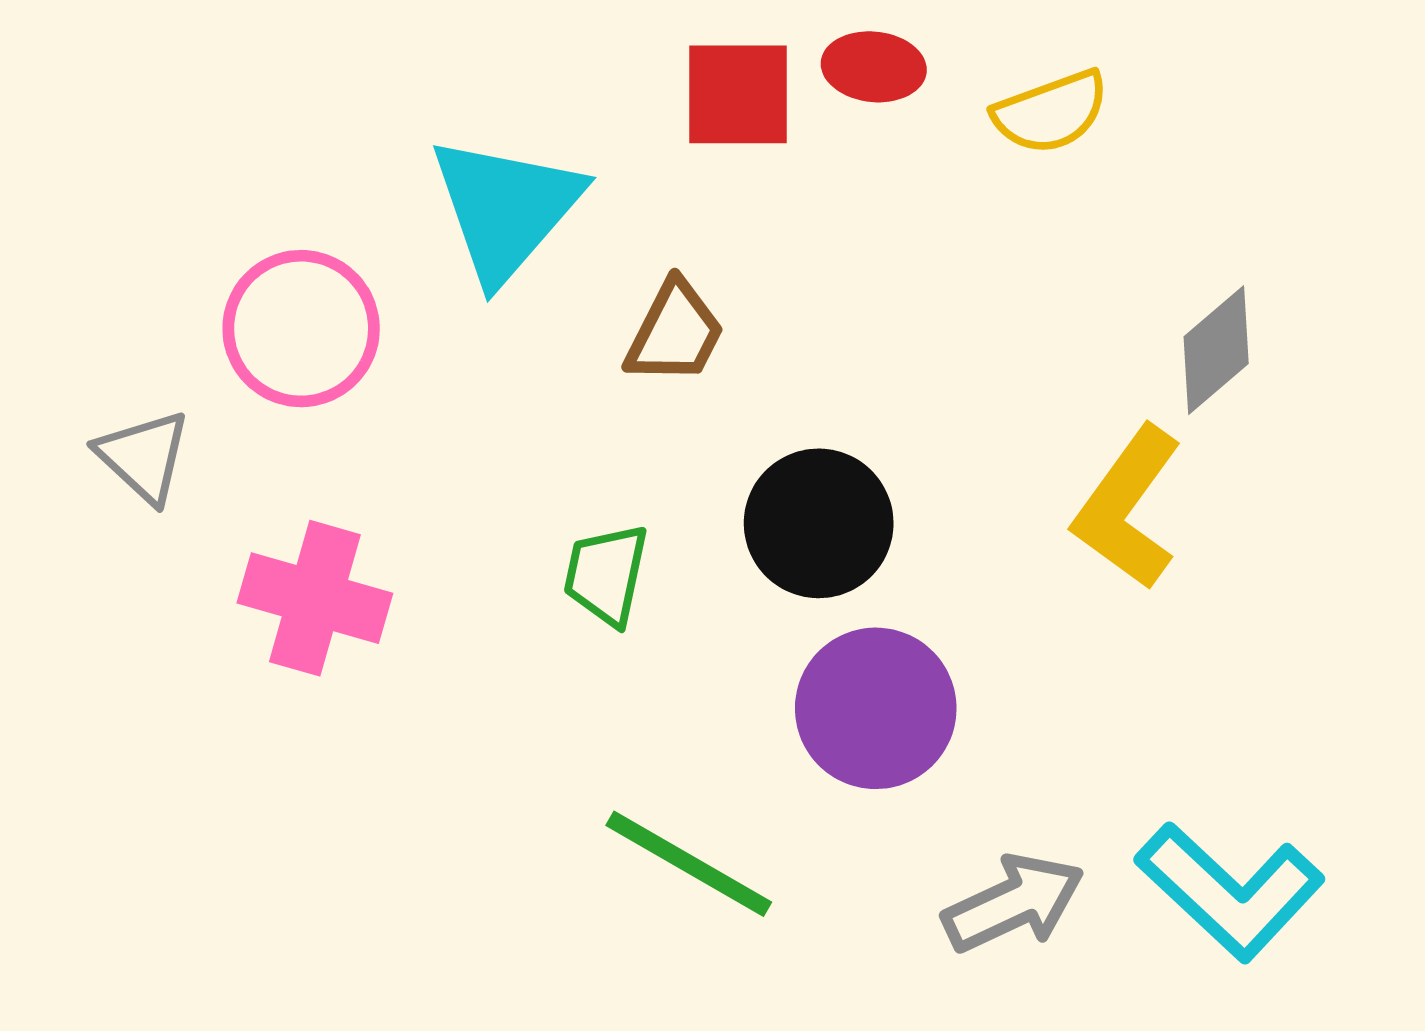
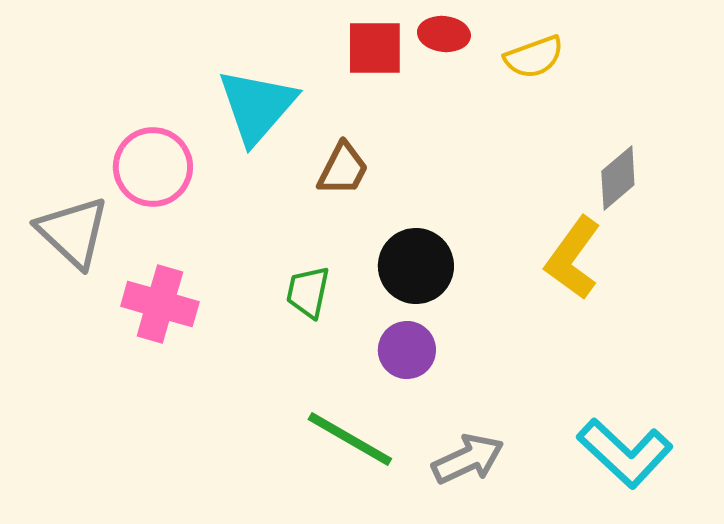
gray triangle: (144, 456) -> (73, 232), size x1.5
purple circle: (876, 708) -> (407, 350), moved, size x0.7
gray arrow: (1013, 903) -> (468, 459), moved

